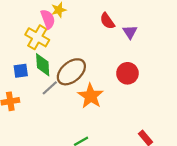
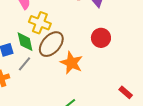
yellow cross: (37, 37) -> (40, 23), moved
gray line: (50, 88) -> (25, 64), moved

